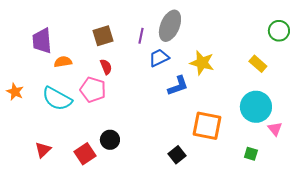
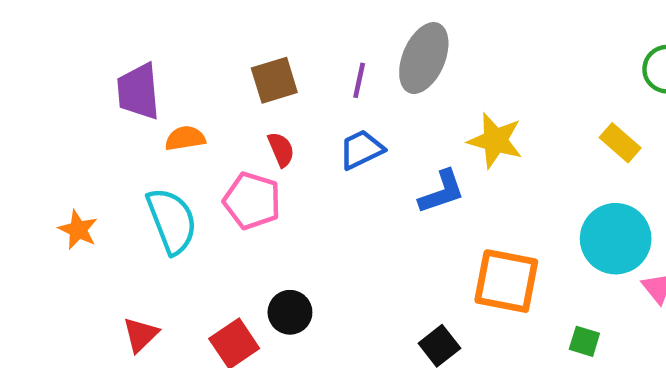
blue trapezoid: (159, 58) -> (361, 149), moved
orange star: (15, 92) -> (78, 230), moved
cyan semicircle: (57, 99) -> (172, 221), turned -140
green square: (251, 154) -> (584, 341), moved

